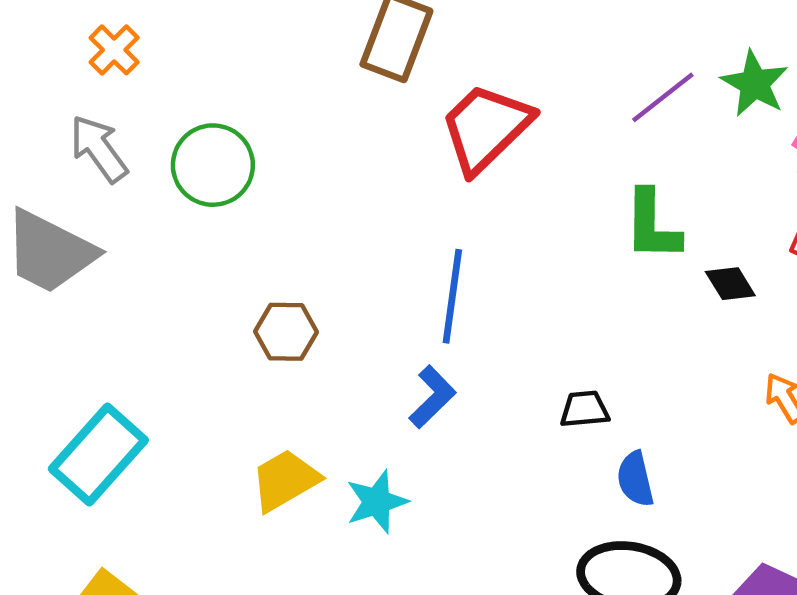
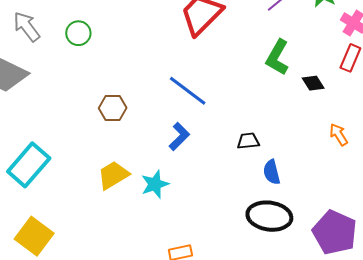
green circle: (213, 165) -> (78, 33), size x0.7
green L-shape: (652, 225) -> (277, 57), turned 30
blue line: (452, 296) -> (188, 91), turned -60

